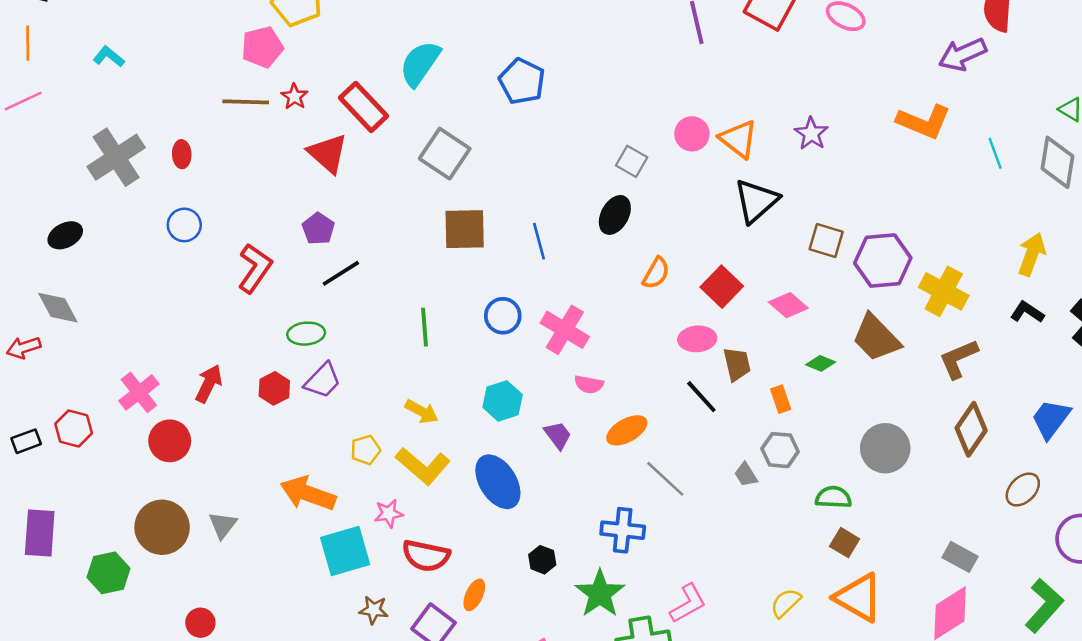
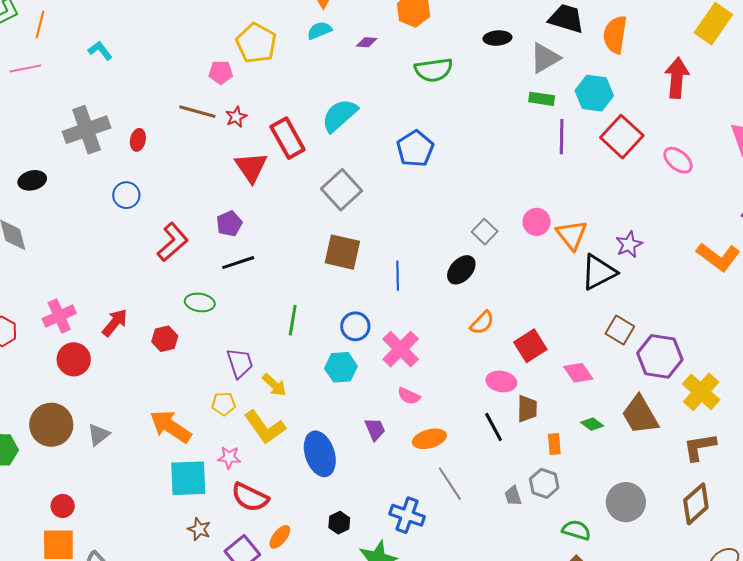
pink pentagon: (262, 47) -> (221, 72), size x0.7
black triangle: (756, 201) -> (599, 272), moved
purple trapezoid: (323, 380) -> (240, 363), moved, turned -76
cyan hexagon: (503, 401) -> (341, 367), moved

